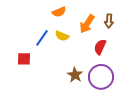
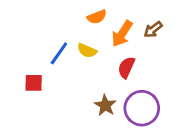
orange semicircle: (59, 12) -> (97, 17), moved
brown arrow: (109, 21) -> (153, 30), turned 48
red semicircle: (100, 47) -> (126, 67), moved

